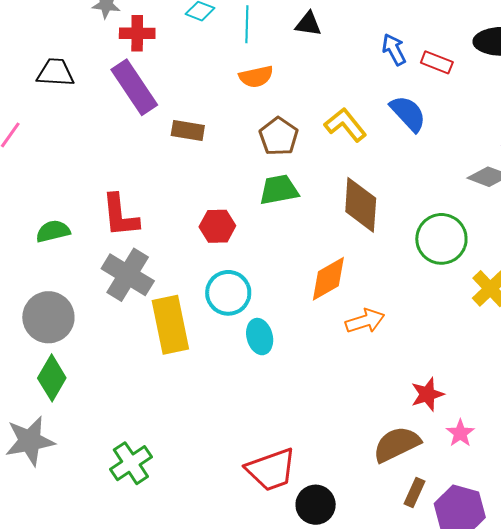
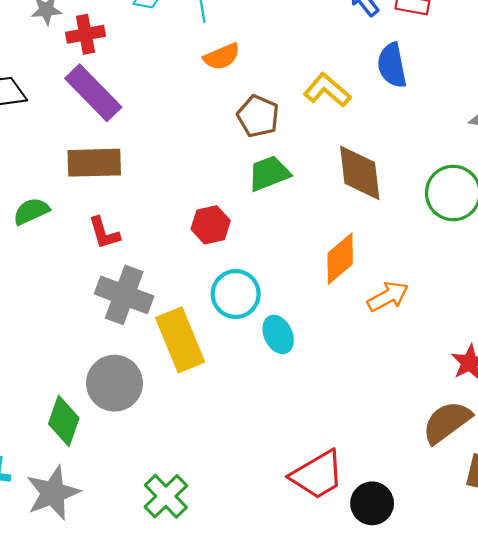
blue semicircle: (408, 113) -> (392, 65), turned -138
brown rectangle: (188, 130) -> (94, 163), moved, size x1.5
red L-shape: (120, 216) -> (104, 233), size x0.7
green semicircle: (53, 231) -> (31, 211), moved
gray circle: (48, 317) -> (115, 383), moved

